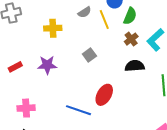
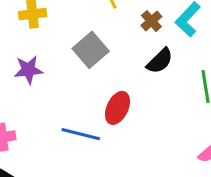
gray square: (89, 55) -> (91, 50), size x1.6
black semicircle: (135, 66) -> (160, 61), turned 144

